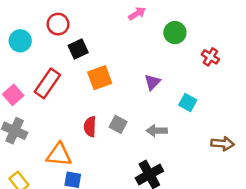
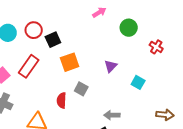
red circle: (58, 24) -> (34, 30), moved
gray square: (118, 124) -> (81, 89), moved
gray arrow: (157, 131) -> (112, 115), moved

